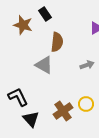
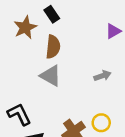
brown star: (23, 25) -> (25, 28), turned 30
brown semicircle: (57, 42) -> (53, 47), moved

